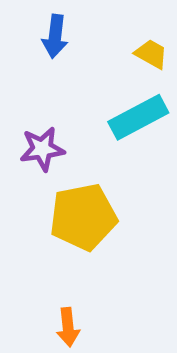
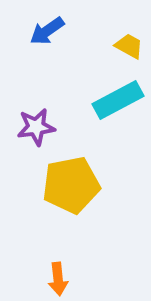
blue arrow: (55, 36) -> (47, 31), turned 48

